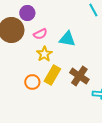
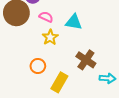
pink semicircle: (40, 34) -> (46, 17), turned -128
yellow rectangle: (52, 75) -> (59, 82), moved

